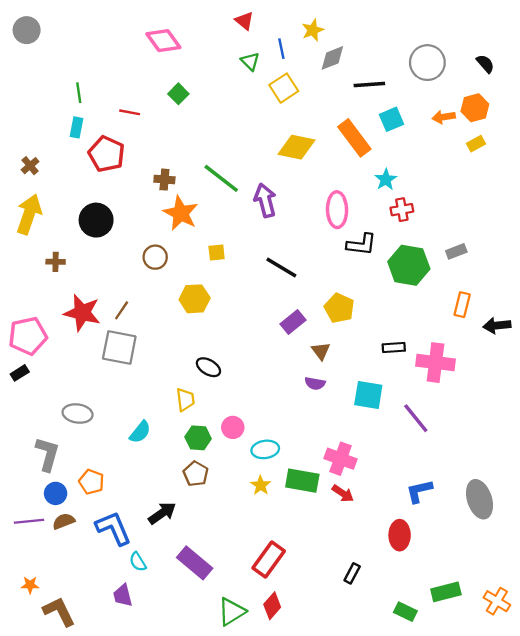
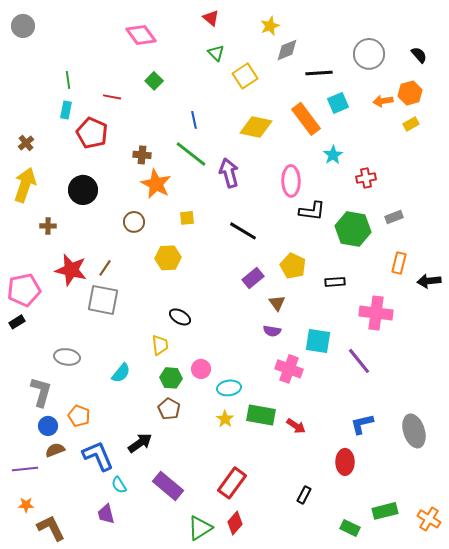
blue line: (281, 49) -> (194, 120), moved
red cross: (402, 210) -> (366, 178), moved
black rectangle: (394, 347) -> (335, 282), moved
pink cross: (341, 459) -> (289, 369), moved
purple line: (29, 521) -> (25, 469), moved

